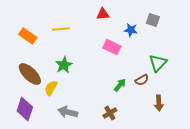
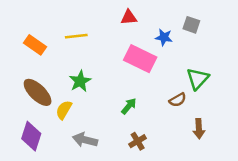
pink rectangle: (112, 47) -> (140, 59), size x1.4
green arrow: (120, 85) -> (129, 106), moved

